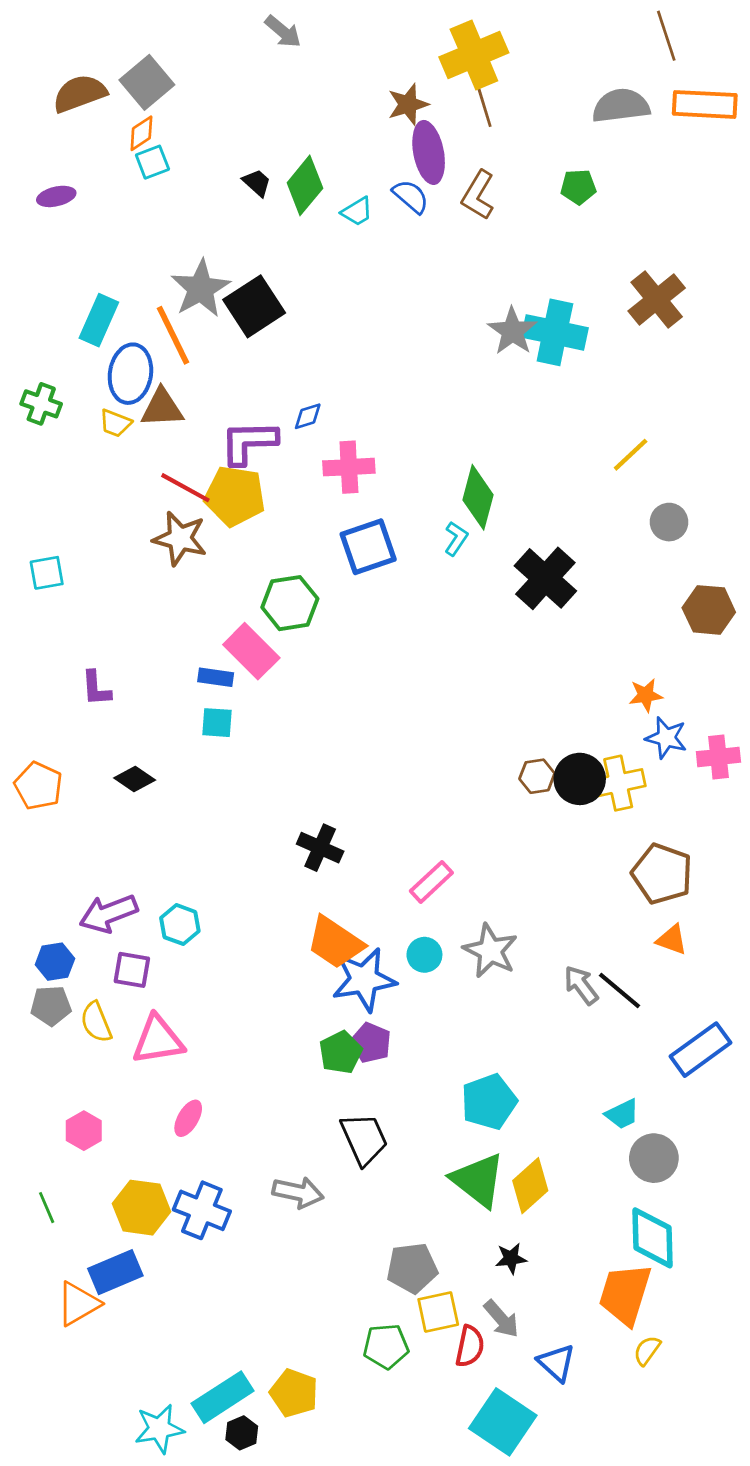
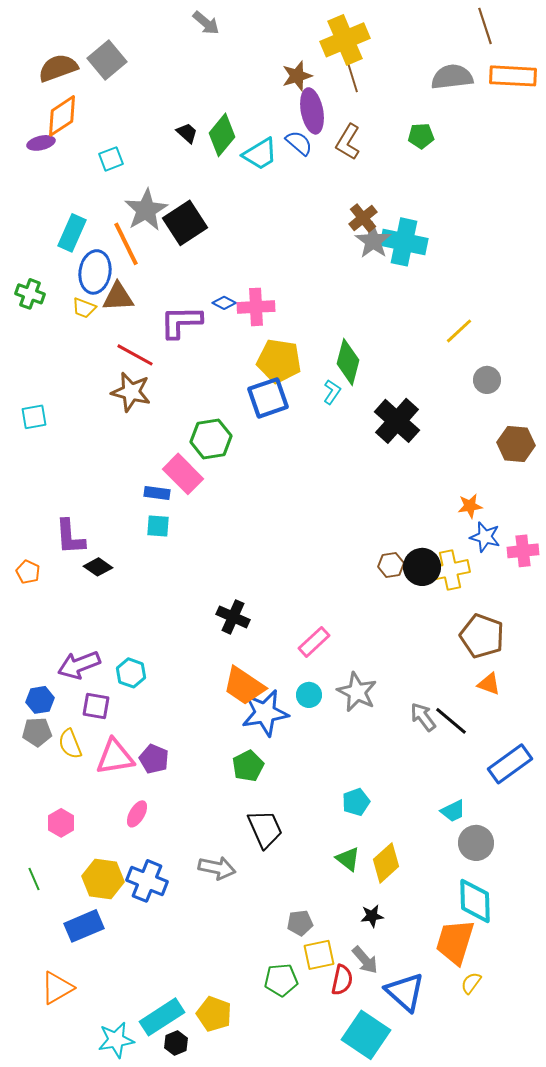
orange diamond: (141, 133) -> (62, 116), moved, size x1.6
cyan square: (152, 162) -> (111, 159), moved
cyan trapezoid: (357, 212) -> (260, 154), size x1.5
brown cross: (657, 299) -> (363, 218), moved, size x0.7
blue diamond: (308, 416) -> (224, 303), turned 45
pink cross: (349, 467) -> (256, 307), moved
yellow pentagon: (235, 496) -> (279, 361), moved
purple L-shape: (96, 688) -> (70, 537), moved, size x1.4
orange pentagon: (38, 786) -> (28, 572), size x0.7
purple pentagon: (371, 1043) -> (154, 759), moved
cyan pentagon: (489, 1102) -> (356, 802), size x0.7
green triangle: (478, 1180) -> (348, 859), size x0.6
gray pentagon: (412, 1268) -> (300, 923), size x0.7
orange triangle: (78, 1304) -> (57, 988), moved
blue triangle: (556, 1363) -> (405, 992), size x1.4

